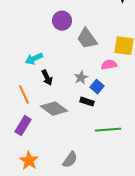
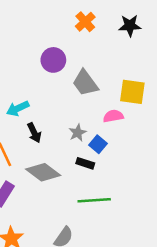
green line: (108, 130) -> (94, 200), moved

